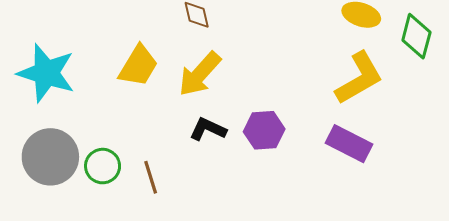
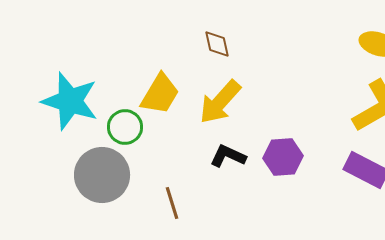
gray circle: (50, 157) -> (102, 175), moved
green circle: (103, 166) -> (125, 127), moved

